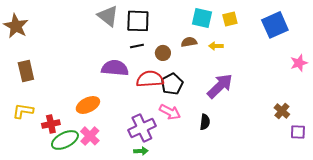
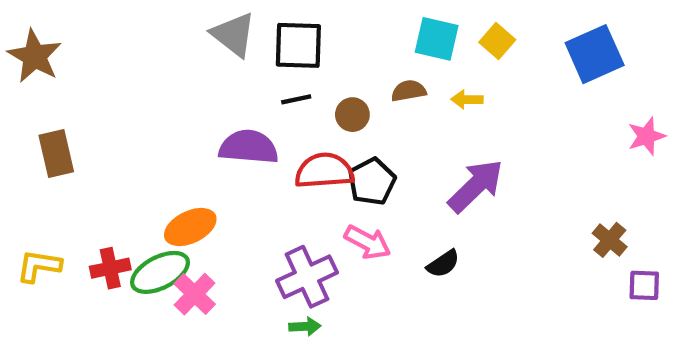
yellow square: (230, 19) -> (497, 41), turned -35
yellow L-shape: (23, 111) -> (39, 266), moved
black semicircle: (205, 122) -> (443, 264), turned 49
green ellipse: (65, 140) -> (160, 272), moved

